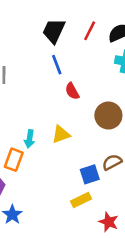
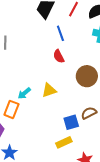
blue line: (57, 65) -> (60, 33), moved
cyan arrow: (29, 139) -> (24, 93), turned 40

